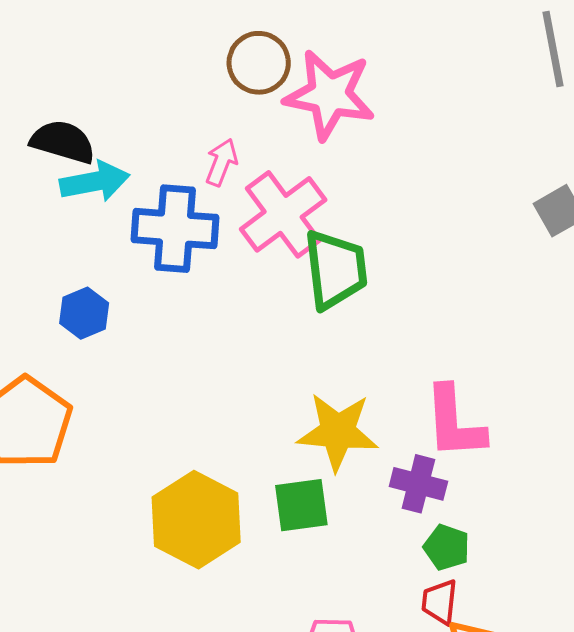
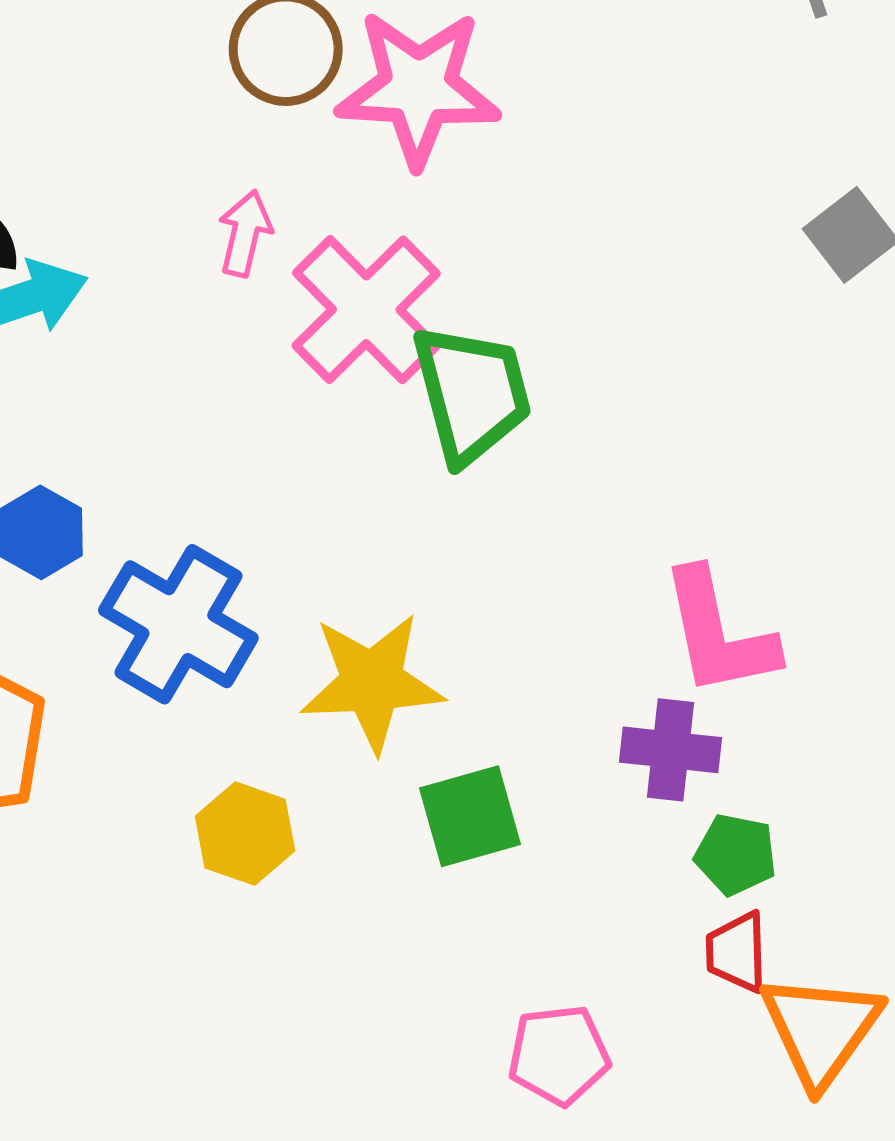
blue cross: (175, 229) -> (178, 624), moved, turned 34
yellow star: (338, 432) -> (372, 682), moved
yellow hexagon: (196, 520) -> (245, 834), moved, size x0.6

